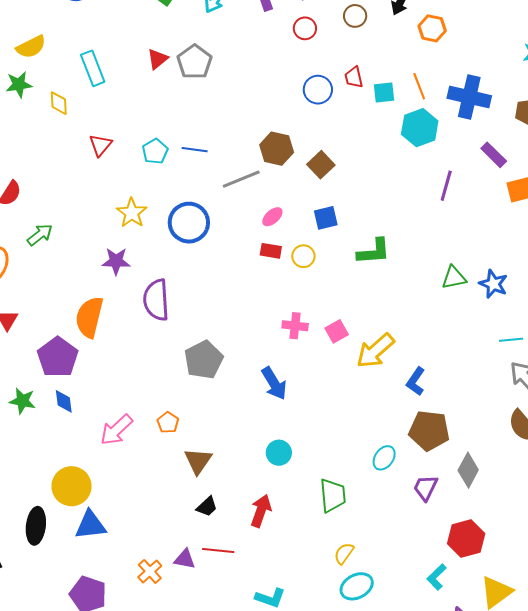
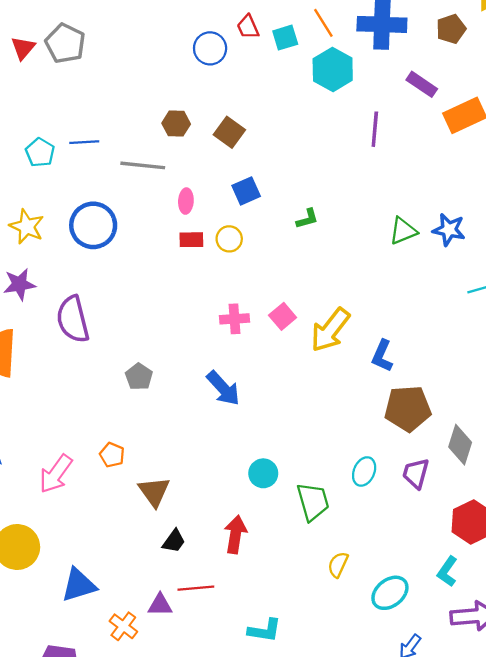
brown hexagon: (277, 149) -> (176, 124), size x0.7
gray line: (241, 179) -> (143, 165), turned 39
pink ellipse: (272, 217) -> (186, 201), turned -35
green L-shape: (374, 252) -> (307, 219), size x0.6
gray pentagon: (204, 360) -> (139, 377), size x0.6
cyan circle: (279, 453) -> (263, 473), moved
cyan ellipse: (384, 458) -> (364, 471), moved
blue triangle: (90, 525) -> (79, 585), moved
cyan ellipse: (357, 586) -> (390, 593), moved

